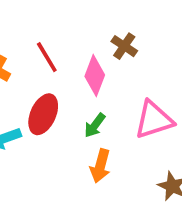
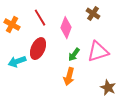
brown cross: (124, 46) -> (93, 14), moved
green arrow: (95, 125) -> (74, 55), moved

